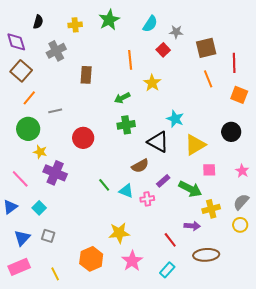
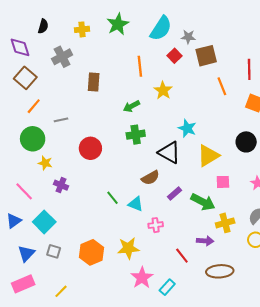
cyan semicircle: (150, 24) -> (161, 28), size x1.4
brown square: (206, 48) -> (206, 56), moved
purple cross: (55, 173) -> (61, 185), size x0.6
pink cross: (147, 199) -> (156, 225), moved
cyan square: (39, 208) -> (44, 222), size x1.5
orange hexagon: (91, 259) -> (91, 252), moved
cyan rectangle: (167, 270) -> (167, 287), moved
yellow line: (55, 274) -> (61, 291), turned 72

